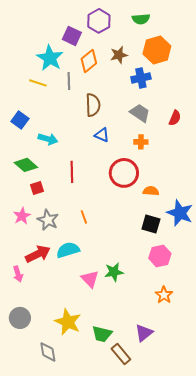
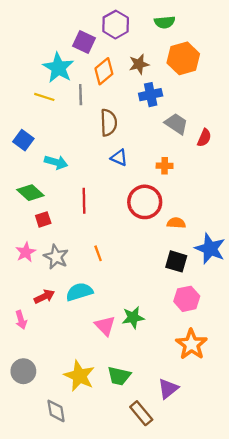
blue cross: (141, 78) -> (151, 95), moved
gray trapezoid: (140, 113) -> (176, 124), moved
red arrow: (38, 254) -> (44, 296), size x0.7
orange star: (164, 295) -> (191, 344), size x1.5
green trapezoid: (102, 334) -> (119, 376), moved

